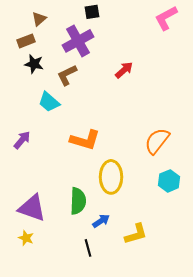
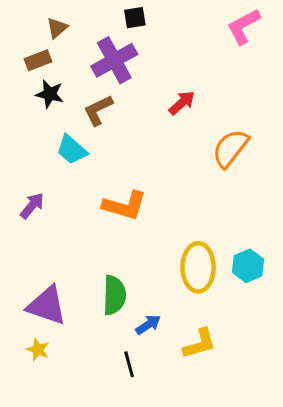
orange semicircle: (157, 141) -> (230, 148), moved
yellow ellipse: (111, 177) -> (198, 267), moved

